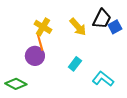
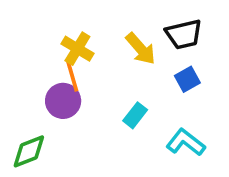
black trapezoid: (102, 19) -> (184, 34), turned 50
blue square: (115, 27) -> (187, 79), moved
green diamond: (16, 84) -> (29, 151), turned -50

